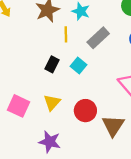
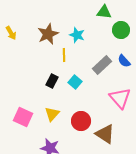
gray rectangle: (98, 38) -> (102, 65), moved
brown triangle: (113, 126) -> (105, 134), turned -30

